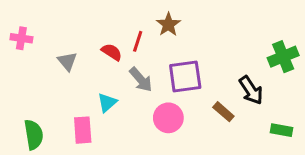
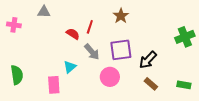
brown star: (168, 24) -> (121, 16), moved
gray triangle: (67, 61) -> (44, 12), moved, turned -48
black arrow: (251, 90) -> (148, 60), moved, turned 78
brown rectangle: (223, 112) -> (151, 84), moved
green semicircle: (34, 135) -> (17, 75), moved

